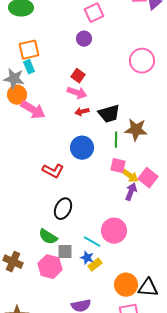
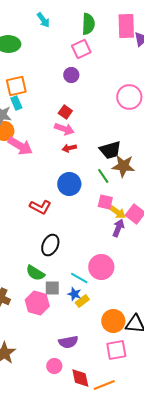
black trapezoid: (109, 114) -> (110, 150), moved
green line: (116, 140) -> (103, 176), turned -35

